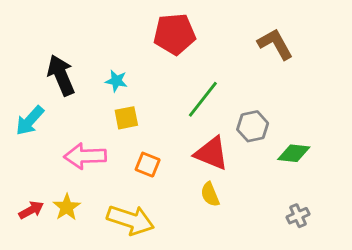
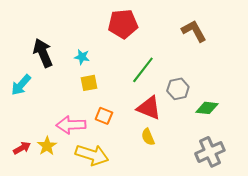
pink arrow: (85, 156) -> (71, 125), moved
gray cross: (298, 216) -> (210, 152), size x1.8

